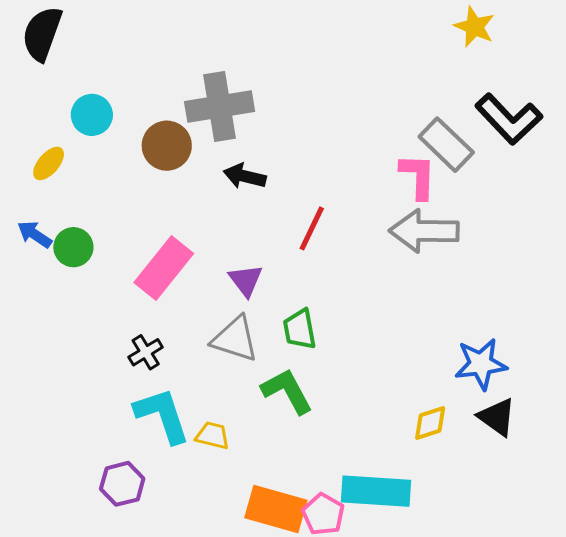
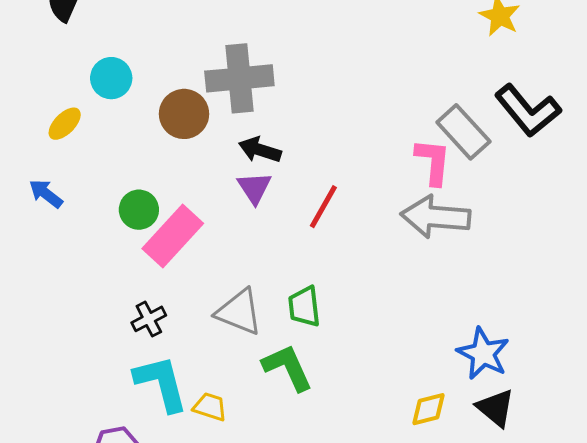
green circle: (73, 247) -> (139, 210), moved
purple triangle: (246, 280) -> (254, 188), moved
blue star: (481, 364) -> (483, 354), turned 30

